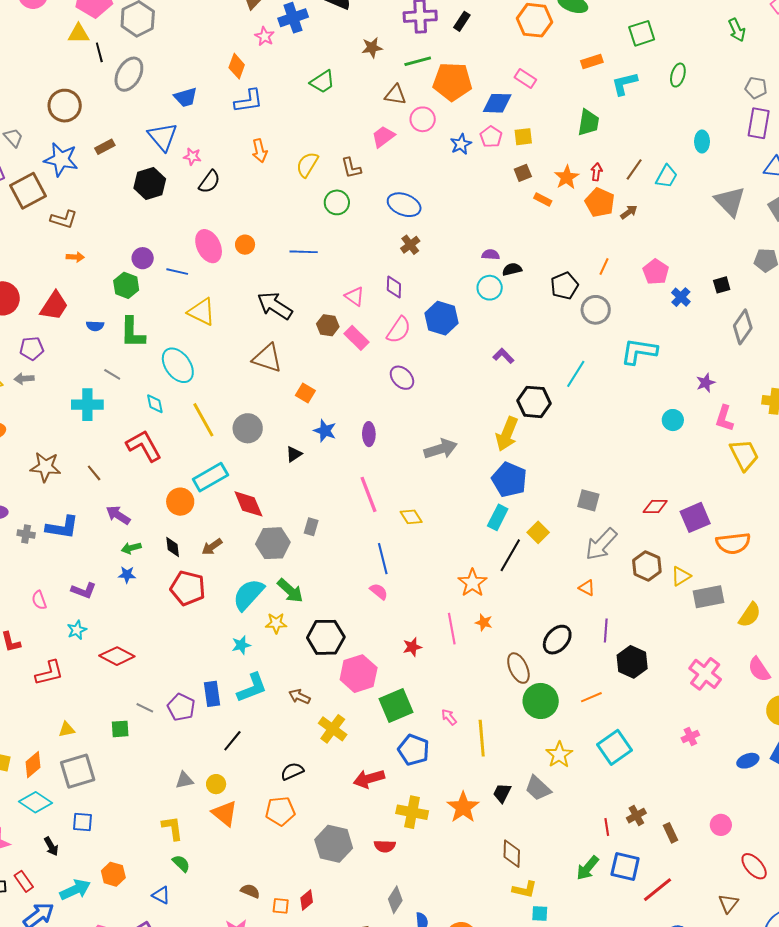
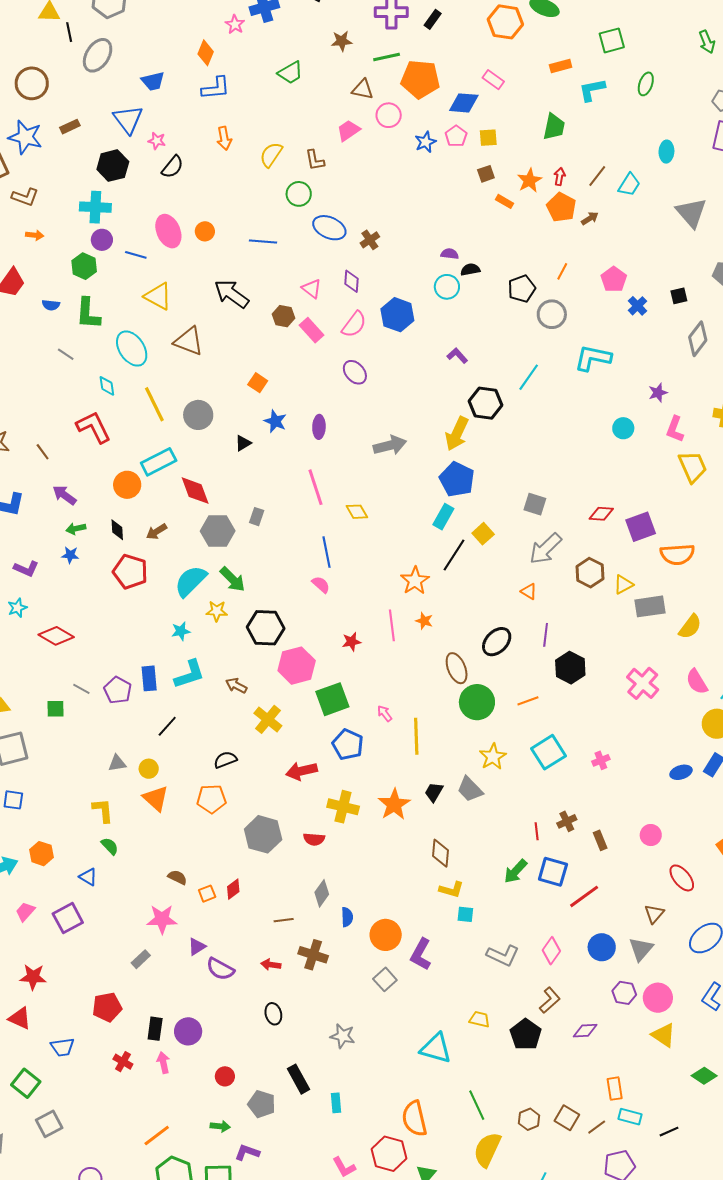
blue ellipse: (404, 205) -> (329, 228), moved
brown triangle: (267, 358) -> (189, 341), moved
cyan cross: (87, 405) -> (95, 207), moved
pink cross: (690, 737) -> (601, 760), moved
orange square: (281, 906) -> (207, 894), turned -30

